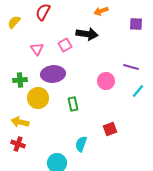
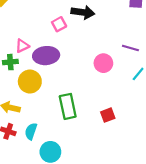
pink triangle: (37, 49) -> (22, 46), moved, turned 40
green rectangle: (73, 104) -> (68, 106), moved, size x1.6
cyan semicircle: (81, 144) -> (31, 131), moved

